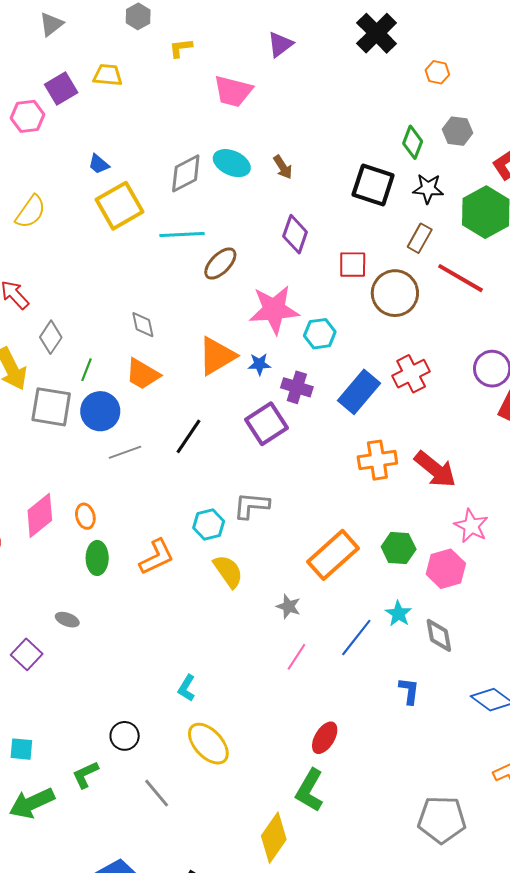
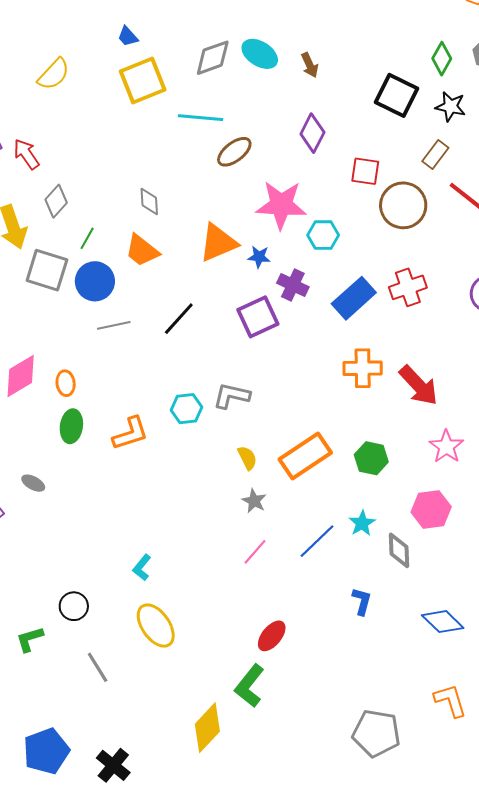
pink hexagon: (446, 569) -> (431, 509), moved
yellow semicircle: (228, 571) -> (247, 458), moved, size x0.7

